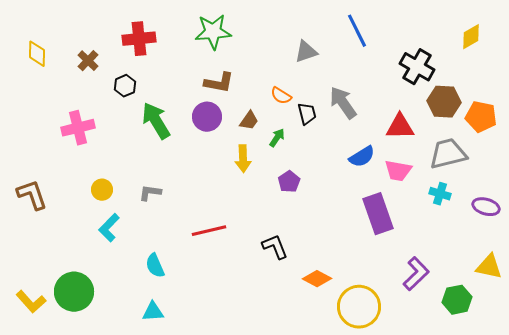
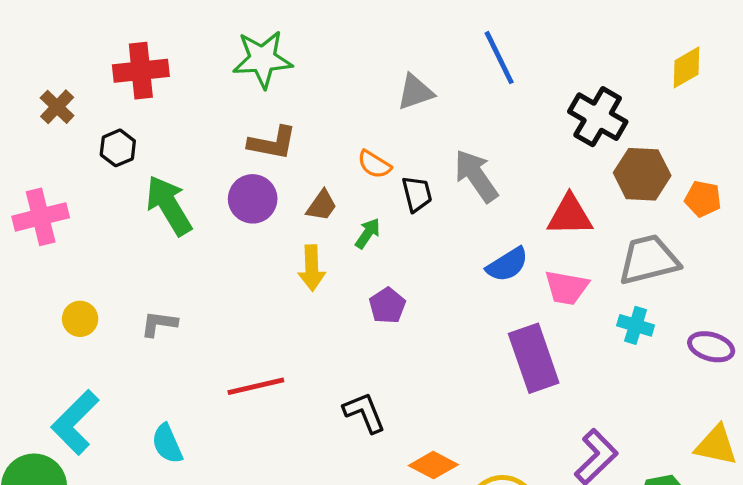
orange pentagon: (481, 117) -> (703, 199), size x0.7
cyan L-shape: (109, 228) -> (75, 422), moved, size x1.4

